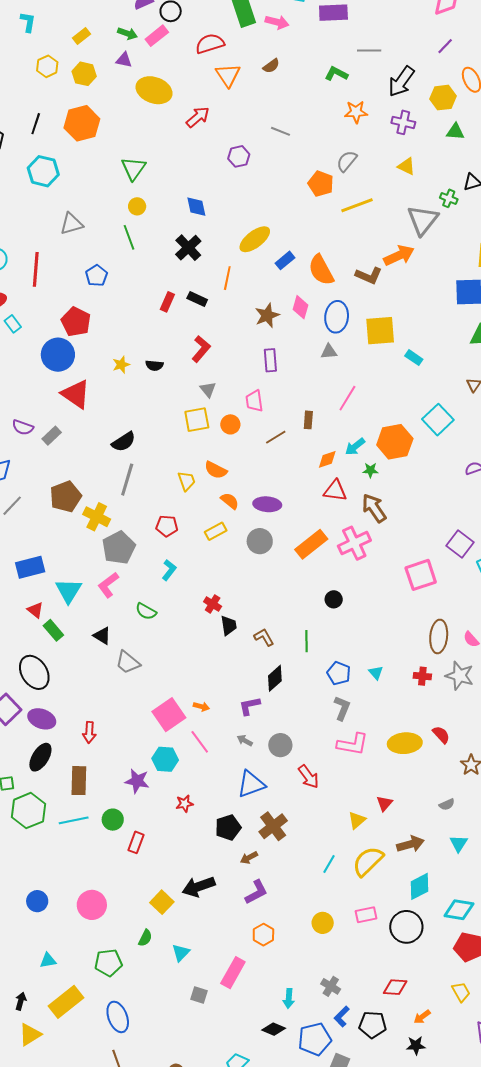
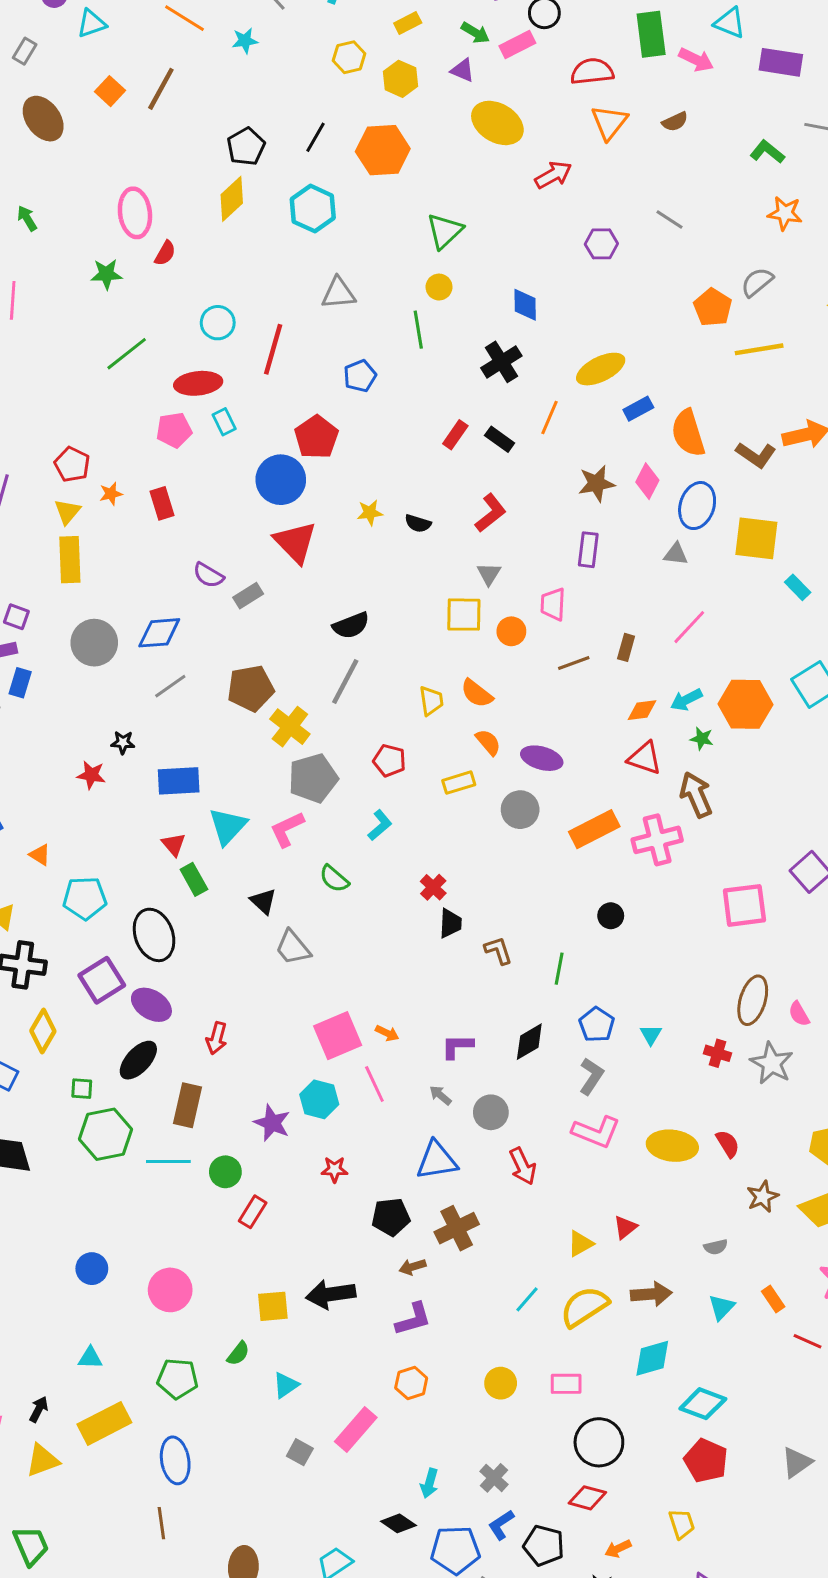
black diamond: (275, 678) -> (529, 1042), moved
yellow square: (162, 902) -> (273, 1306), turned 30
black circle: (406, 927) -> (599, 1442), moved

